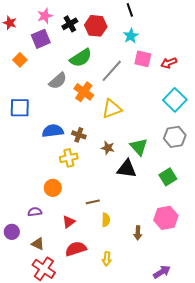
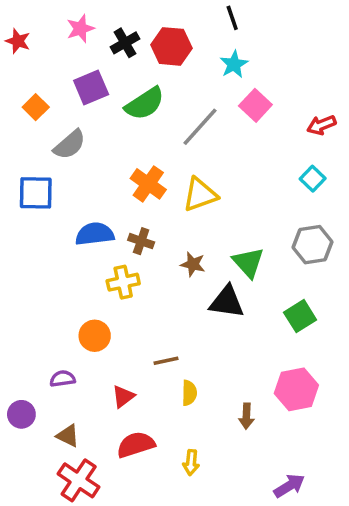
purple square: (41, 39) -> (91, 88), moved
pink square: (143, 59) -> (255, 105), turned 30
red arrow: (169, 63) -> (321, 125), moved
gray semicircle: (58, 81) -> (70, 145), moved
orange cross: (84, 92) -> (148, 184), moved
cyan square: (175, 100) -> (313, 179), size x0.6

